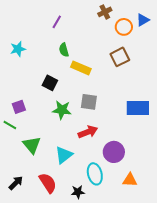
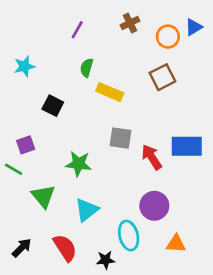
brown cross: (105, 12) -> (130, 23), moved
green semicircle: (64, 50) -> (87, 68), turned 32
black square: (50, 83) -> (53, 106), moved
green star: (62, 110) -> (79, 164), moved
red arrow: (88, 132) -> (152, 157), moved, turned -102

